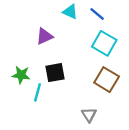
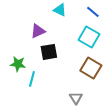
blue line: (97, 14) -> (93, 12), moved
black square: (55, 73) -> (49, 52), moved

